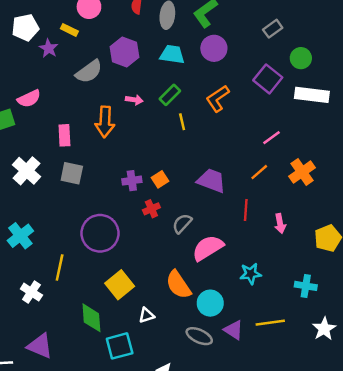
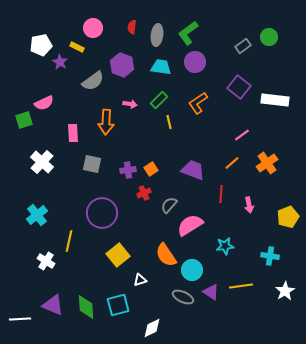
green circle: (301, 58) -> (269, 37), moved
gray square: (72, 173) -> (92, 164), moved
green diamond: (91, 318) -> (86, 307), moved

